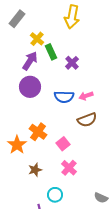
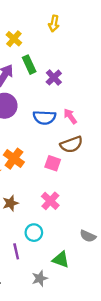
yellow arrow: (72, 17) -> (54, 23), size x0.6
yellow cross: (37, 39) -> (14, 39), moved
pink arrow: (86, 96) -> (70, 116), turned 72
pink square: (63, 144) -> (53, 163), moved, turned -32

